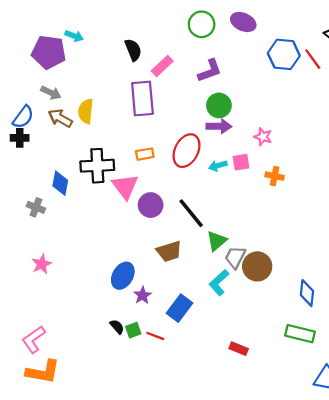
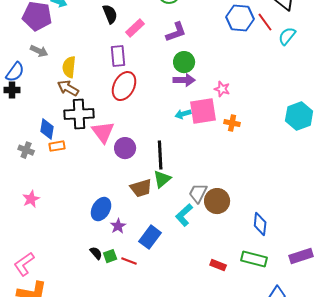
purple rectangle: (142, 98) -> (118, 56), size x0.7
brown arrow: (60, 118) -> (68, 88), moved
red ellipse: (186, 151) -> (124, 86), moved
orange rectangle: (145, 154) -> (57, 146), moved
pink square: (241, 162) -> (203, 111), size x1.8
black line: (191, 213) -> (160, 155), turned 36
green triangle: (217, 241) -> (162, 179), moved
red rectangle: (239, 349) -> (218, 265), moved

